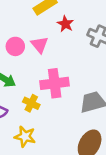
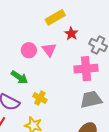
pink cross: (55, 83) -> (86, 69), moved

